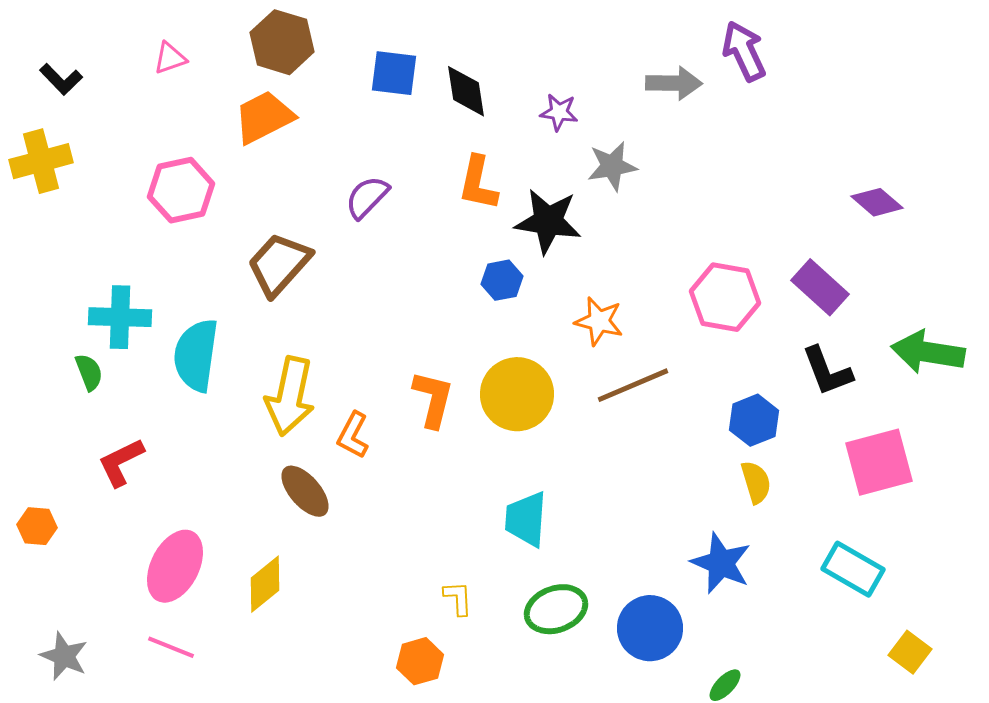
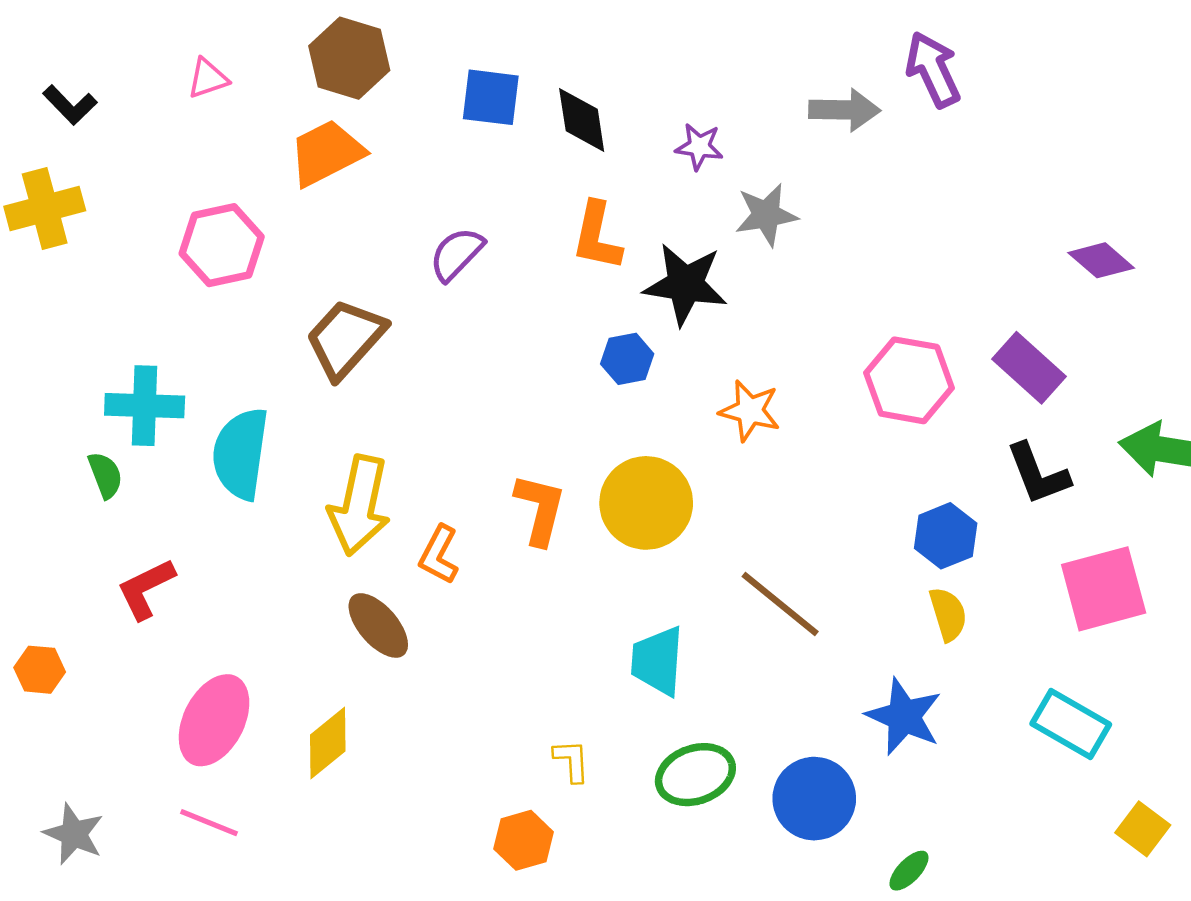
brown line: (633, 385) -> (780, 604), moved, turned 62

